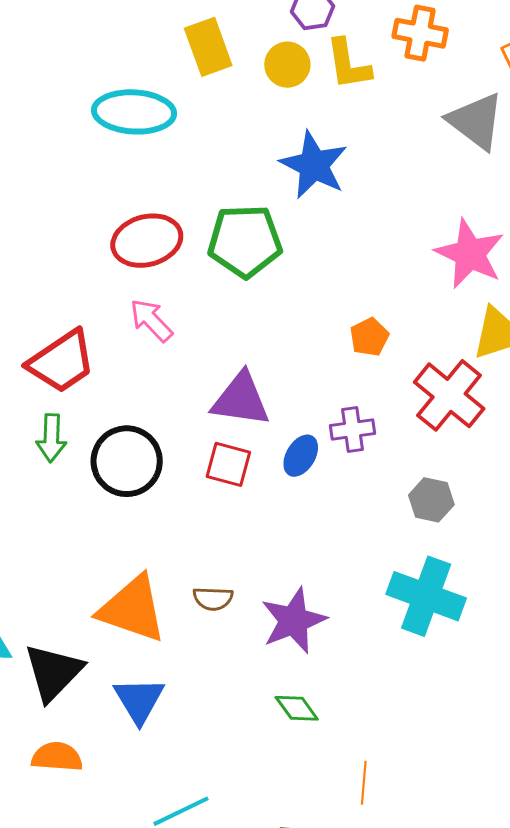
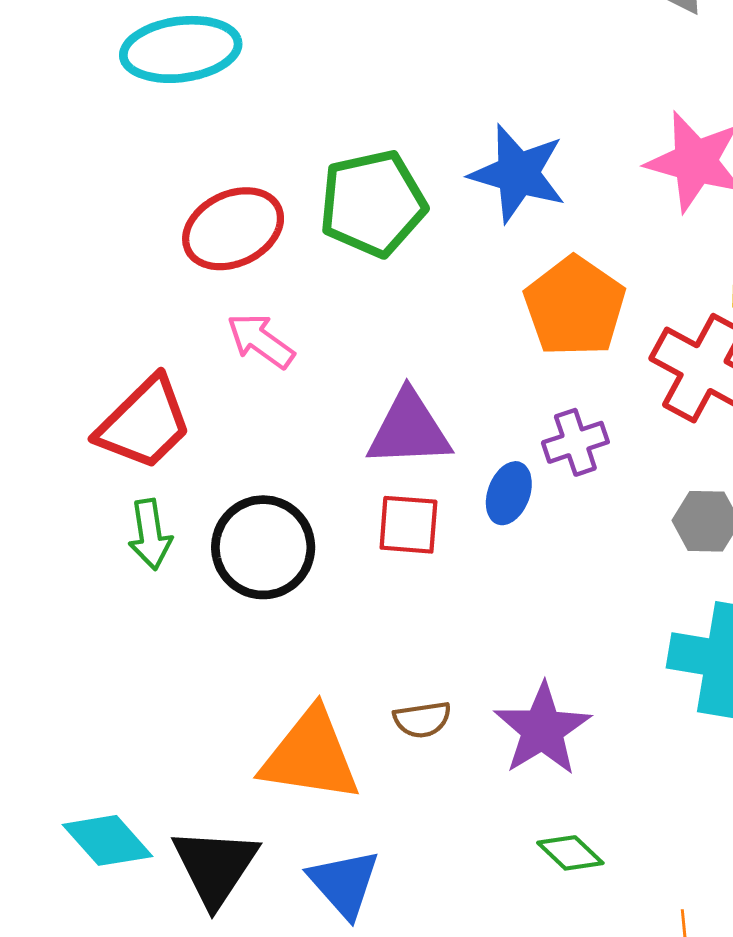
blue star: (314, 165) -> (518, 174), moved
orange pentagon: (369, 337) -> (575, 306), size x1.8

